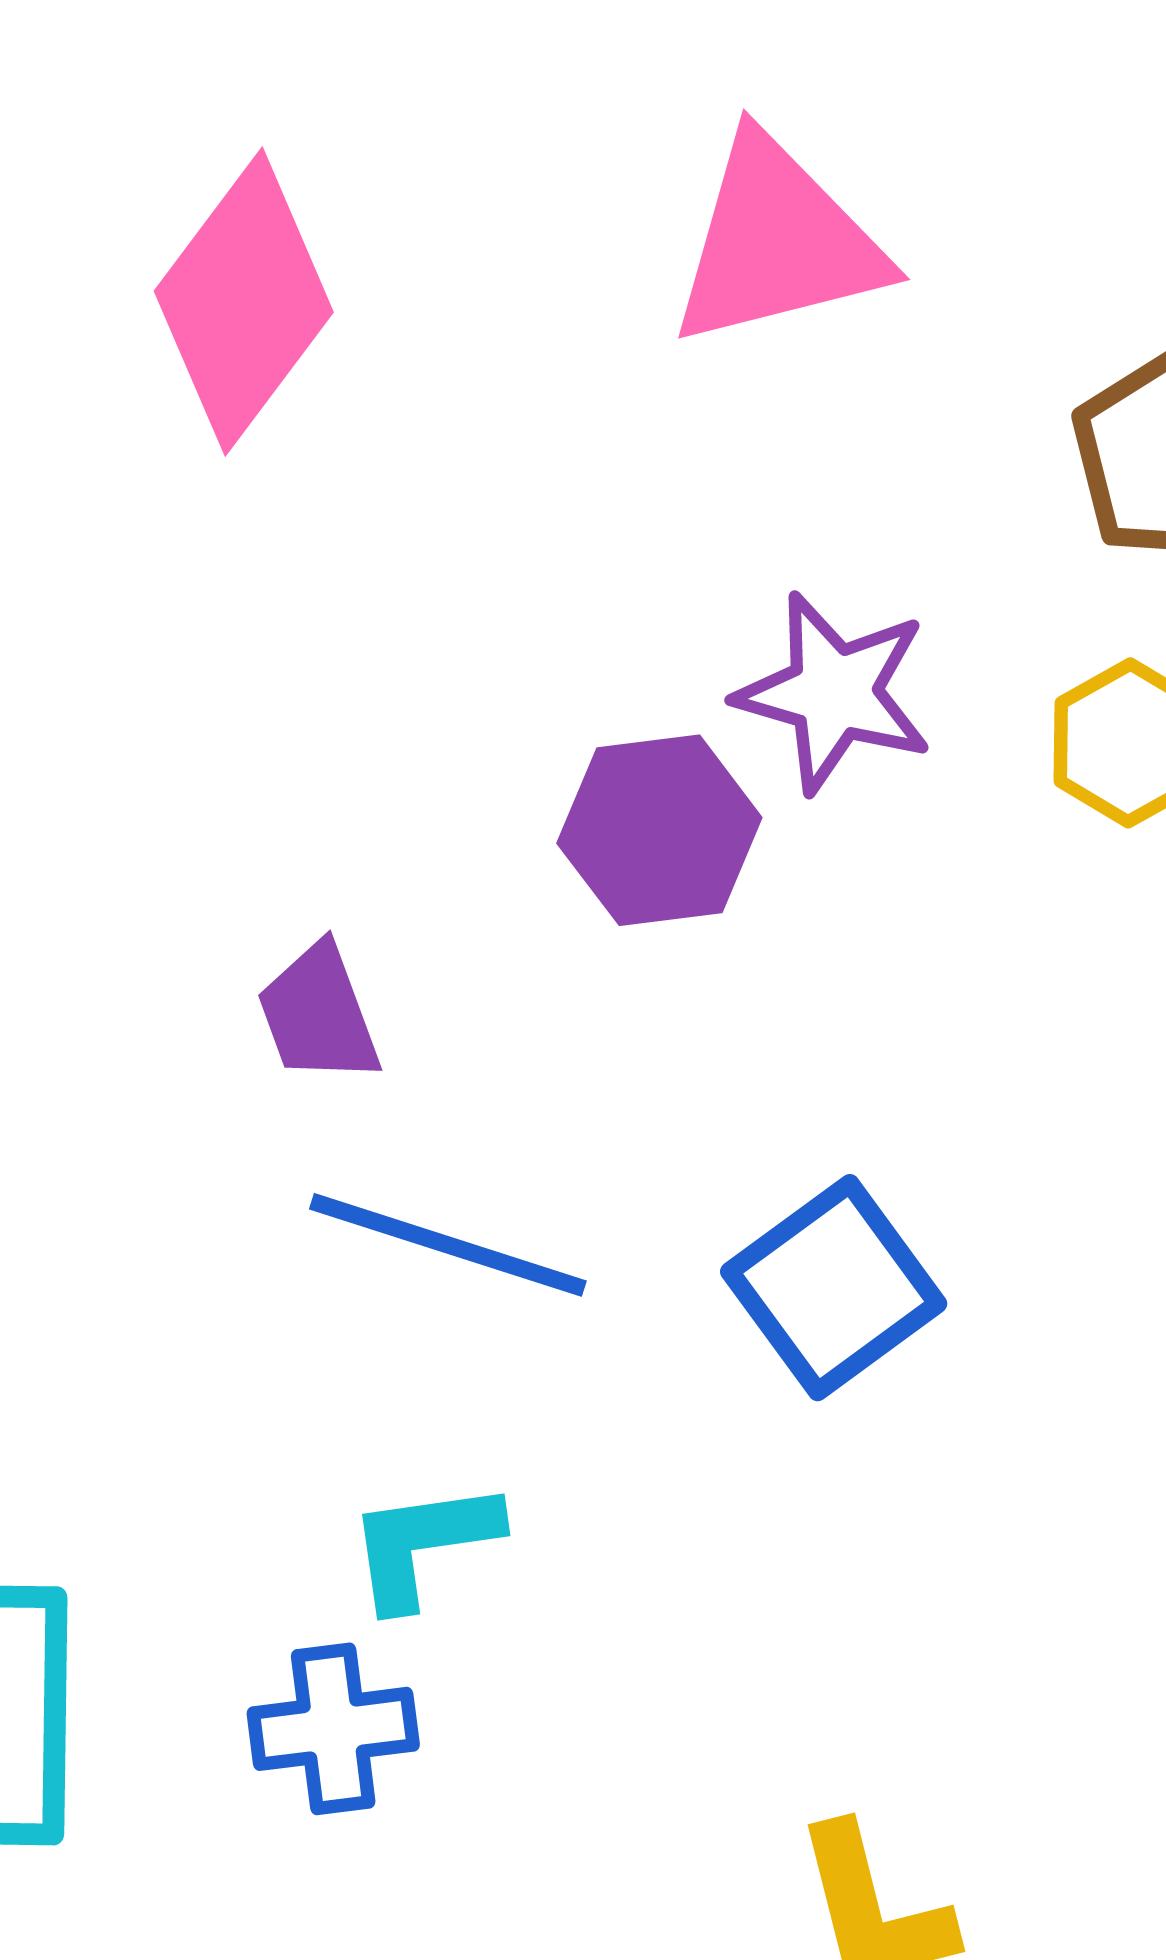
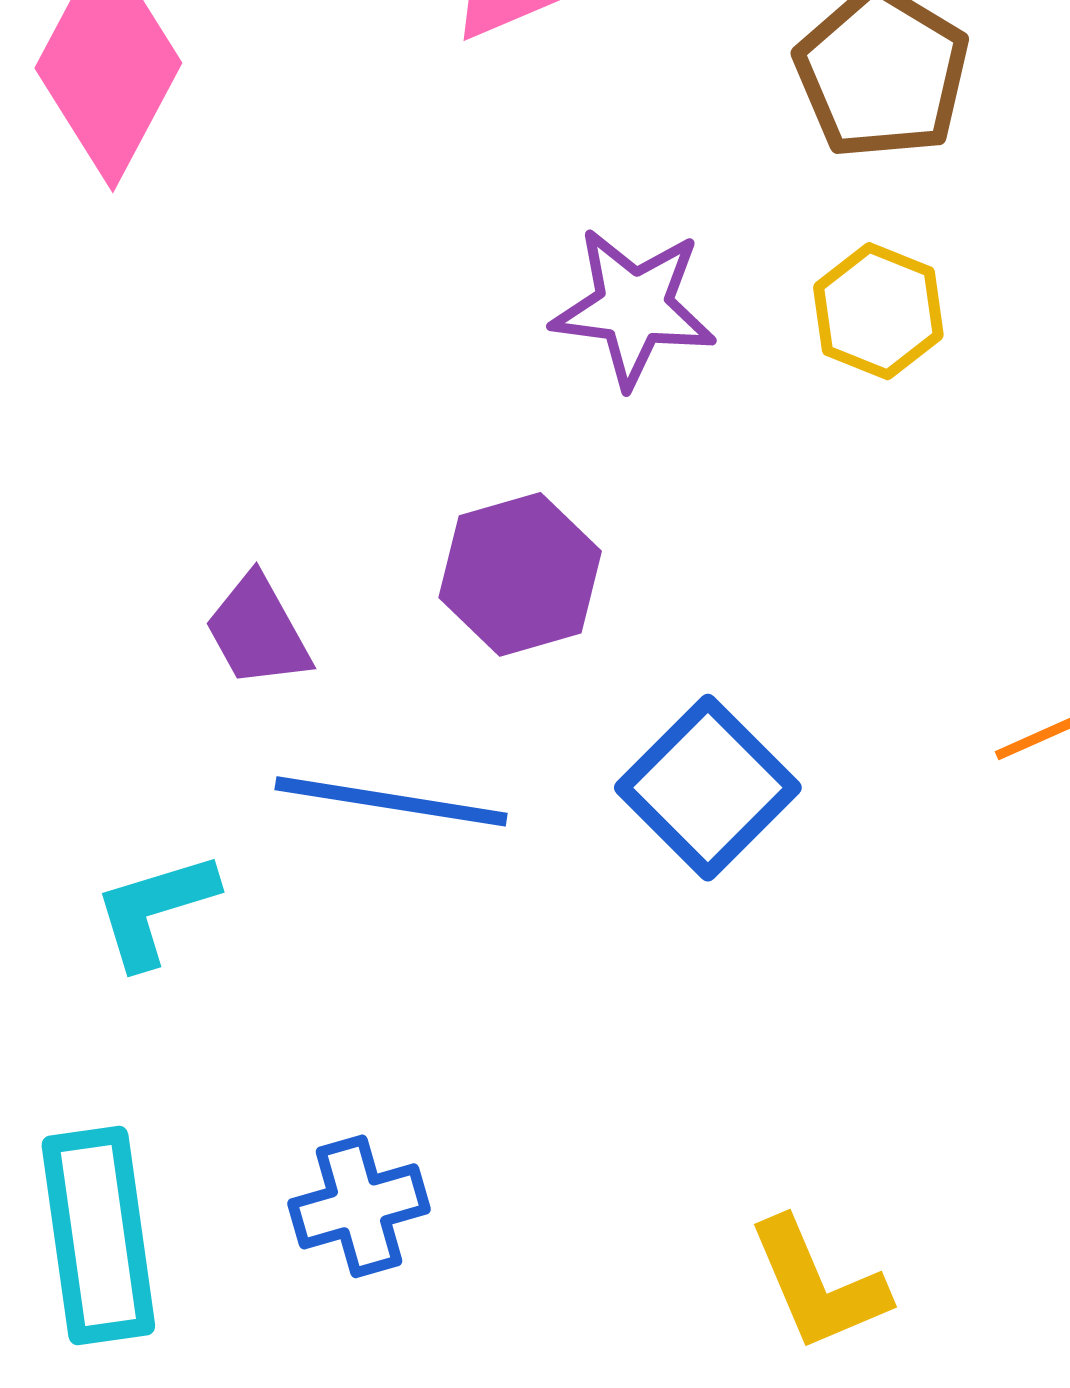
purple hexagon: (659, 830) -> (520, 574), moved
cyan L-shape: (423, 1544) -> (155, 910), moved

